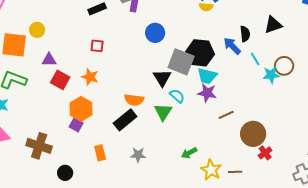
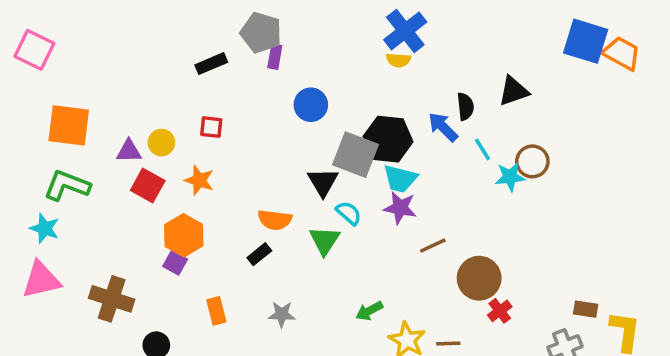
yellow circle: (37, 30) -> (161, 143), moved
black rectangle: (125, 120) -> (259, 254), size x0.6

